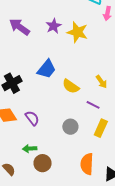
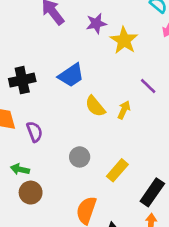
yellow arrow: (101, 82) -> (124, 110), moved, turned -136
purple line: (93, 105) -> (148, 86), moved

